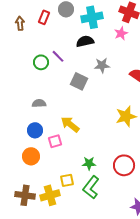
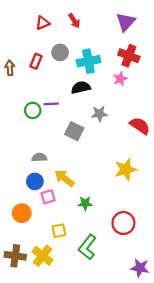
purple line: (58, 56) -> (51, 104), turned -48
gray semicircle: (39, 103) -> (39, 157), moved
blue circle: (35, 130) -> (35, 181), moved
green star: (89, 163) -> (85, 203), moved
yellow square: (67, 180) -> (59, 231), moved
yellow cross: (50, 195) -> (43, 256), turned -36

